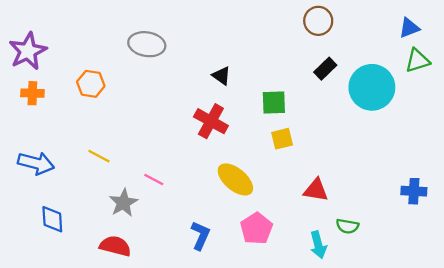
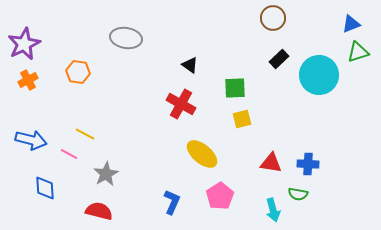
orange cross: (32, 93) -> (28, 80), turned -30
pink line: (154, 179) -> (69, 154), moved
blue cross: (414, 191) -> (308, 164), moved

